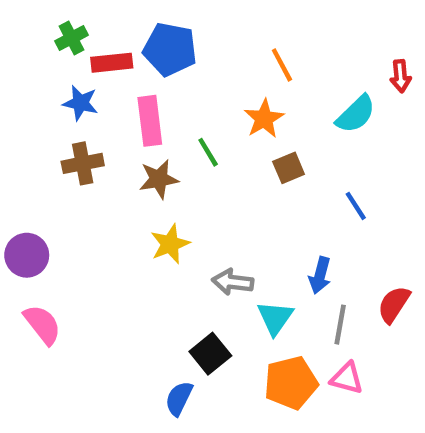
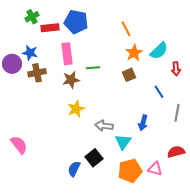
red arrow: (401, 76) -> (176, 69), moved
blue star: (80, 103) -> (30, 53), moved
orange star: (264, 119) -> (134, 53), moved
green line: (208, 152) -> (93, 68), turned -64
purple circle: (27, 255) -> (12, 64), moved
red semicircle: (394, 304) -> (176, 152), moved, turned 42
gray line: (340, 325) -> (177, 113), moved
blue semicircle: (179, 398) -> (74, 169), moved

